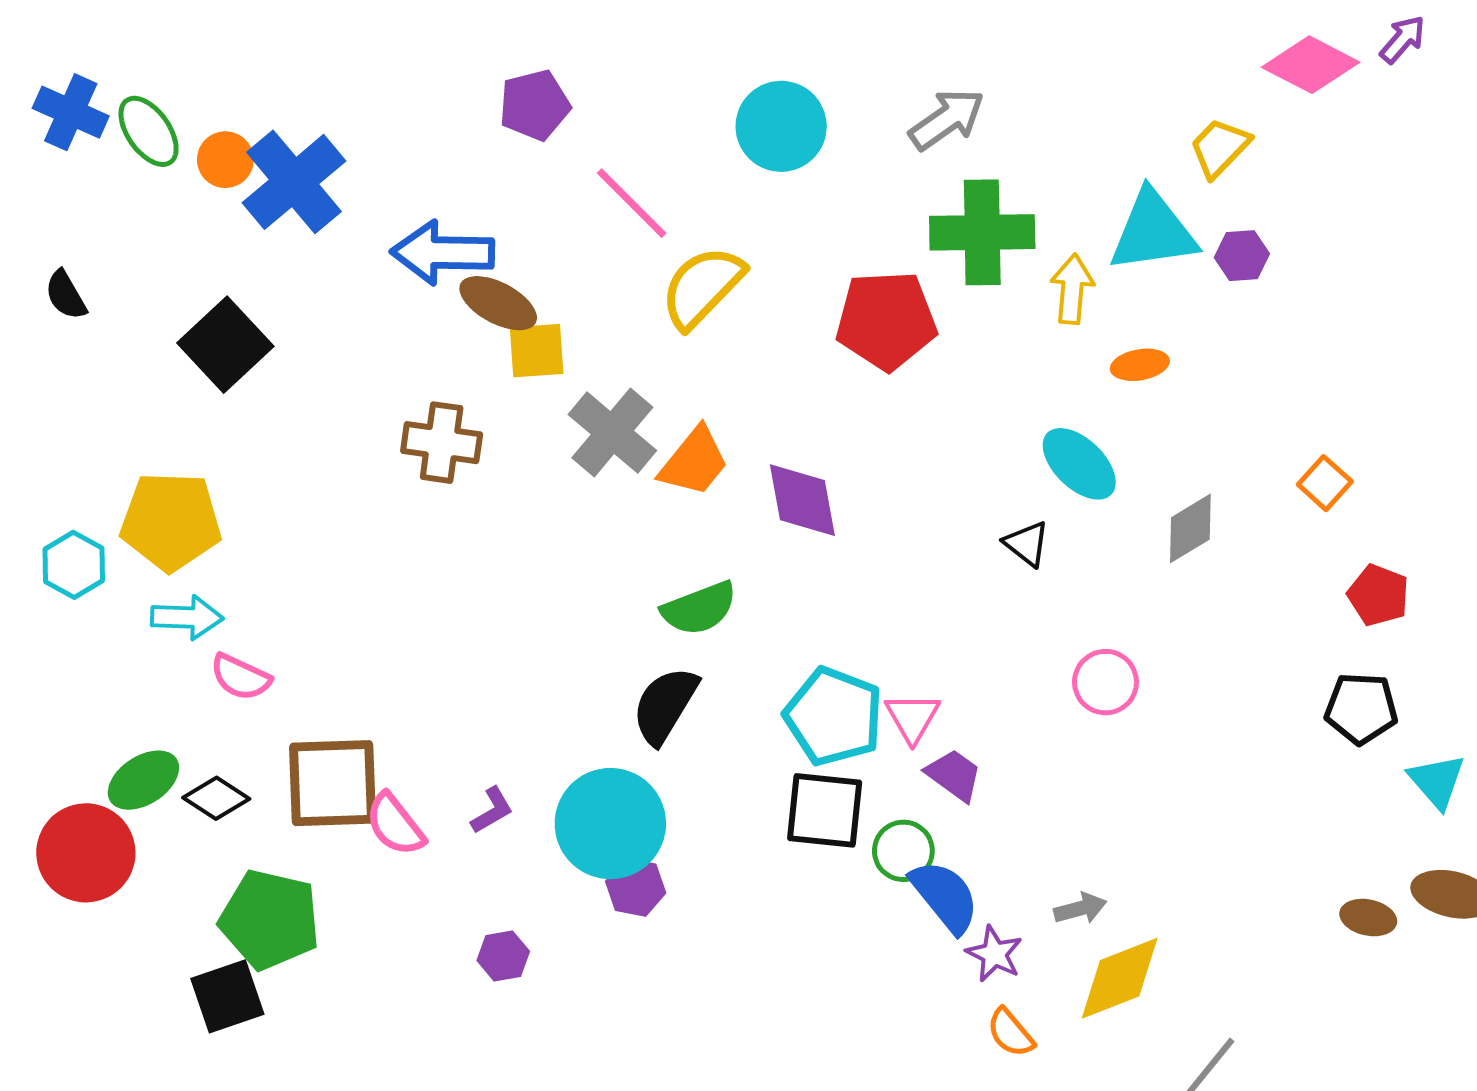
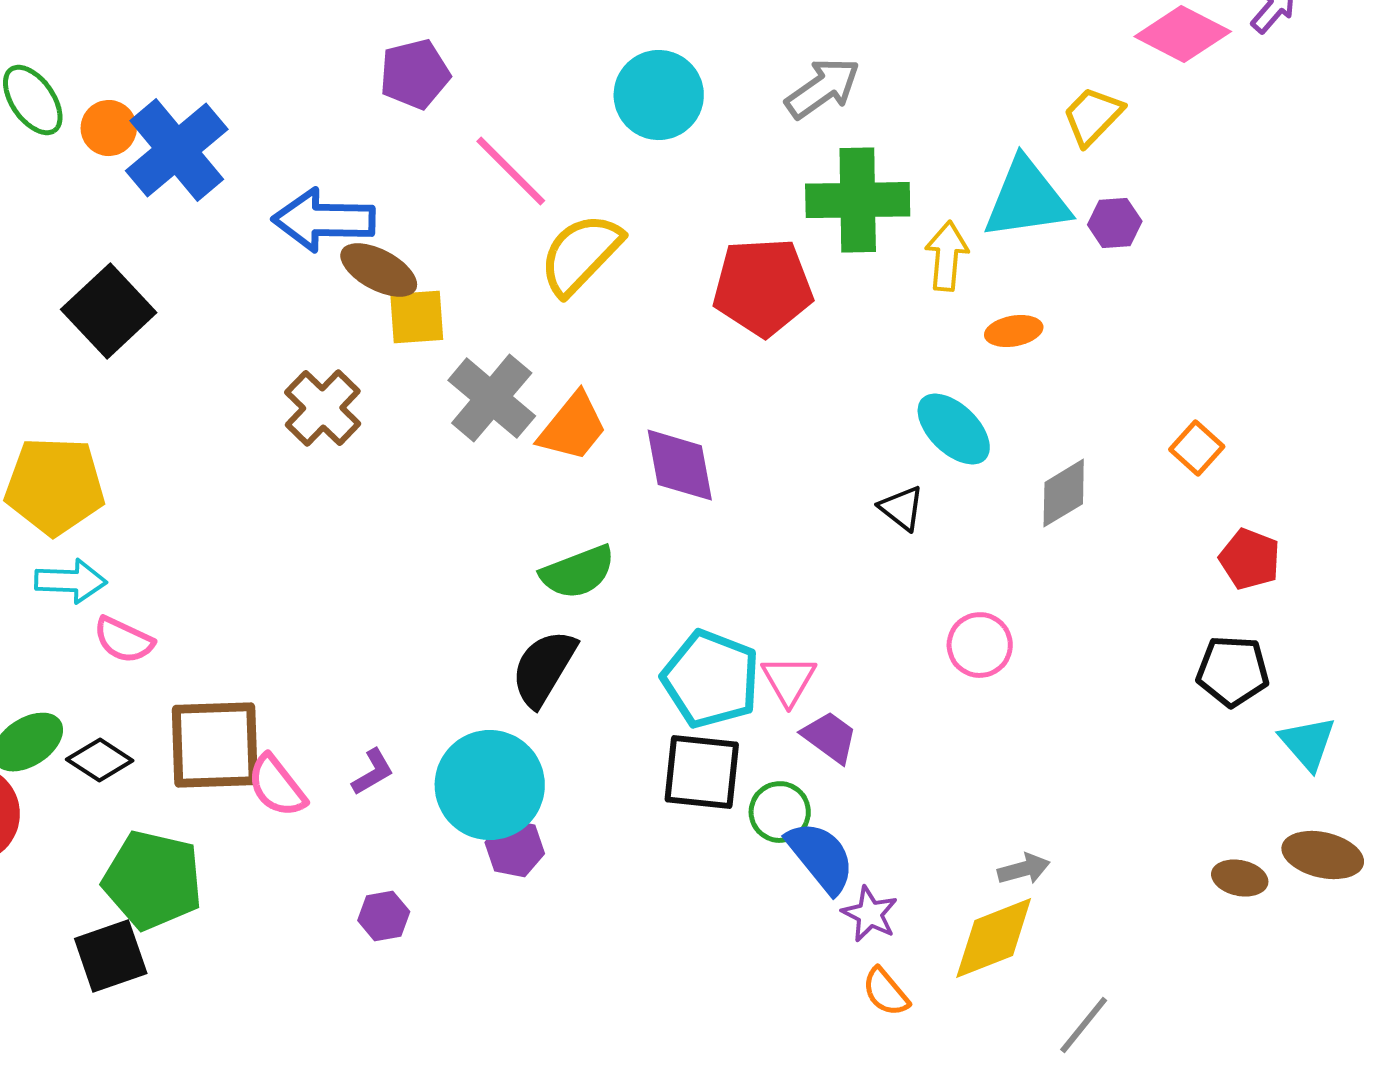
brown cross: (442, 443) -> (323, 408), turned 36
gray arrow: (1080, 908) -> (1024, 869), moved

